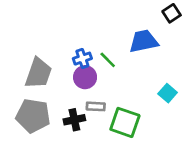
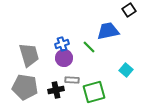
green line: (108, 60) -> (89, 47), moved
gray trapezoid: (38, 73) -> (29, 55), turned -35
green square: (125, 122) -> (94, 92), turned -35

